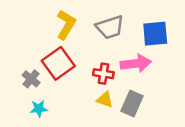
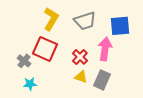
red square: (58, 63) -> (45, 49), turned -30
pink arrow: (136, 63) -> (105, 49), turned -75
red cross: (103, 74) -> (80, 57), turned 35

